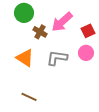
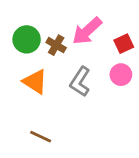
green circle: (24, 13) -> (27, 39), moved
gray L-shape: (57, 58) -> (80, 82), turned -65

